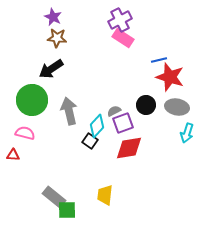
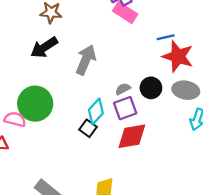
green circle: (32, 100) -> (35, 104), moved
gray arrow: (69, 111) -> (86, 60), moved, turned 36
gray semicircle: (114, 111) -> (123, 89), moved

